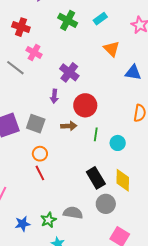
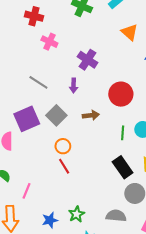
gray line: (15, 68) -> (38, 82), moved
red circle: (85, 105) -> (121, 94), moved
gray square: (36, 124) -> (56, 115), turned 30
green line: (96, 134) -> (123, 133), moved
gray semicircle: (73, 213) -> (116, 216), moved

